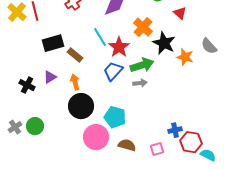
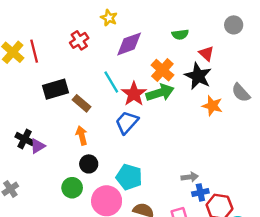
black star: (164, 43) -> (198, 76), moved
green arrow: (142, 65) -> (160, 93), moved
purple triangle: (50, 77) -> (38, 146), moved
gray arrow: (140, 83) -> (190, 177), moved
black circle: (81, 106) -> (89, 164), size x0.6
green circle: (35, 126) -> (72, 188), moved

